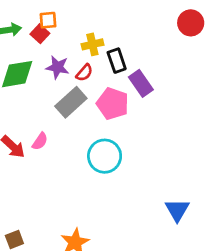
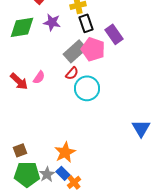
black rectangle: (117, 61) -> (86, 23), moved
red semicircle: (84, 73) -> (72, 73), moved
gray rectangle: (71, 102) -> (75, 51), moved

